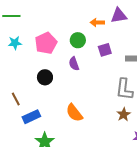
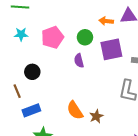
purple square: (105, 50) -> (111, 49), size x1.6
black circle: (45, 77) -> (32, 72), moved
brown star: (124, 114) -> (96, 116), moved

